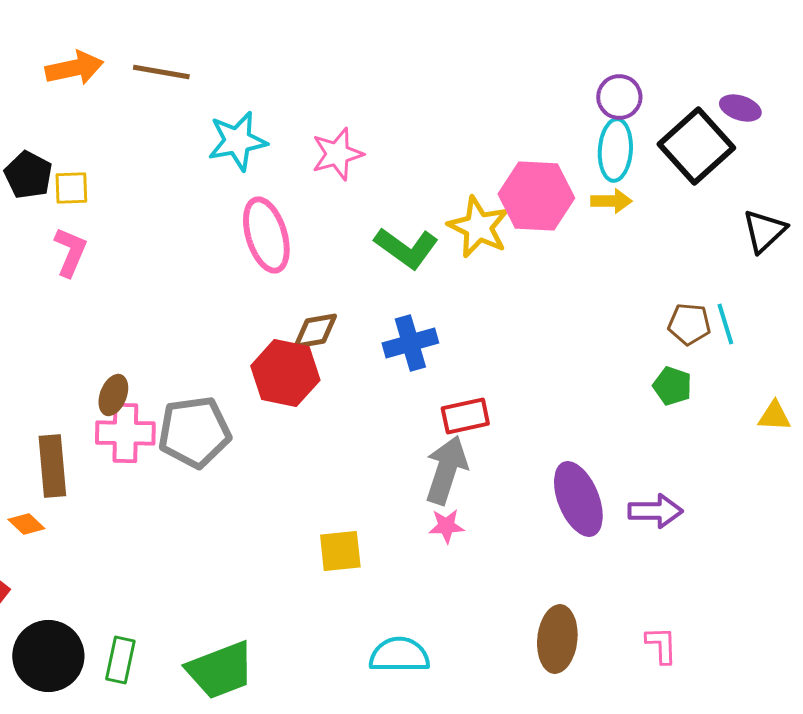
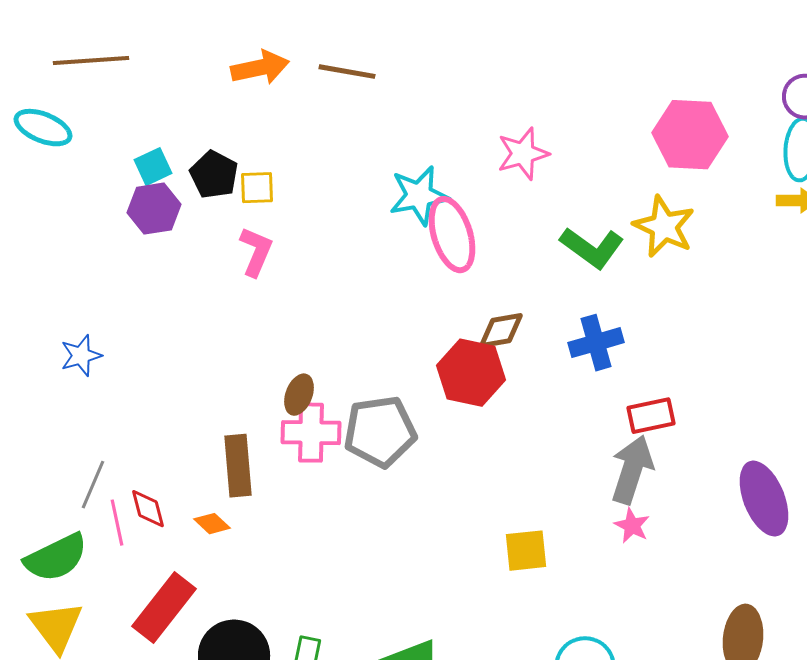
cyan star: (237, 141) -> (419, 196), moved
pink hexagon: (536, 196) -> (690, 135), moved
pink star: (446, 526) -> (632, 526), turned 30

